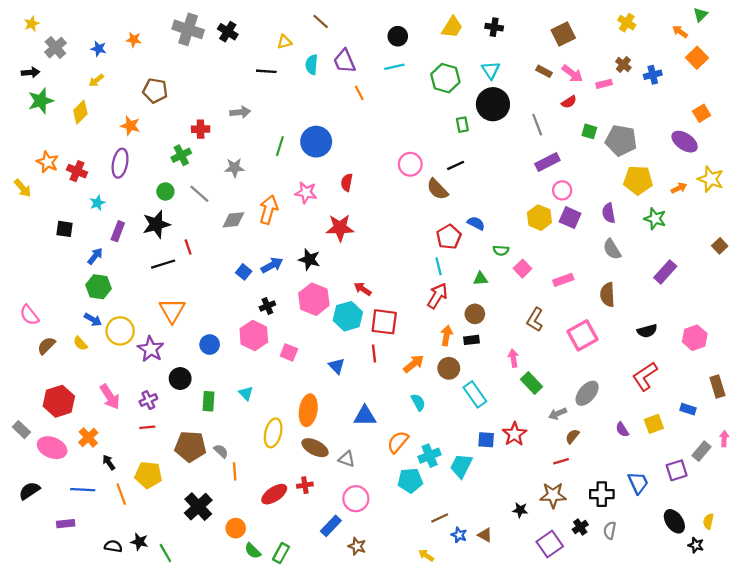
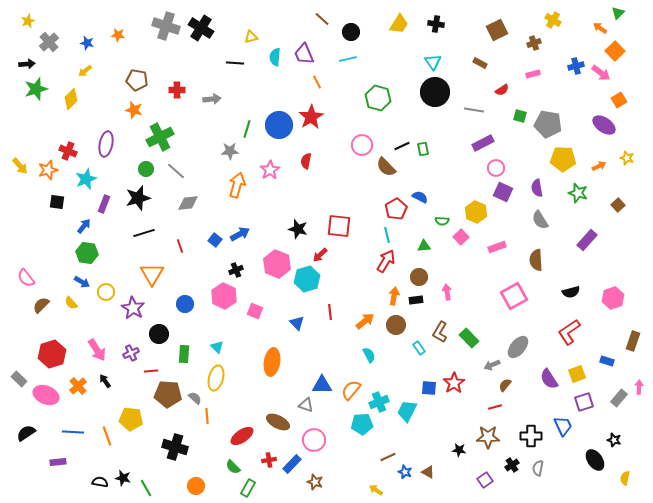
brown line: (321, 21) -> (322, 19), moved
black cross: (228, 32) -> (201, 28), size x1.4
brown cross: (623, 65) -> (534, 43), moved, turned 32
pink arrow: (572, 74) -> (601, 73), moved
green hexagon: (445, 78) -> (378, 98), moved
green rectangle: (462, 125) -> (423, 149), moved
gray line: (537, 125) -> (474, 110), turned -60
orange star: (130, 126) -> (134, 110), moved
red cross: (201, 129) -> (177, 90), moved
green cross: (181, 155) -> (160, 137), size x1.5
orange star: (48, 162) -> (48, 170), moved, turned 30
gray star: (235, 168) -> (230, 151), moved
yellow star: (711, 179) -> (627, 158), size x0.6
pink star: (306, 193) -> (270, 170), turned 30
cyan star: (97, 203) -> (86, 179), size x1.5
yellow hexagon: (539, 218) -> (476, 212), moved
gray diamond: (233, 220) -> (188, 203), moved
red star: (340, 228) -> (311, 117), moved, turned -30
brown square: (720, 246) -> (618, 205), moved
red line: (188, 247) -> (180, 246), moved
black star: (309, 259) -> (298, 229), moved
red arrow: (363, 289) -> (320, 255), turned -77
brown L-shape: (535, 320) -> (440, 332), moved
red square: (384, 322) -> (339, 226), moved
yellow circle: (120, 331) -> (106, 292), size x0.7
pink arrow: (513, 358) -> (447, 292), moved
brown rectangle: (717, 386) -> (633, 341), turned 36
cyan rectangle: (475, 394) -> (419, 348), size x0.6
blue triangle: (365, 416) -> (322, 385), moved
red line: (147, 427) -> (151, 371), moved
purple semicircle: (622, 430) -> (549, 379), size x1.5
yellow ellipse: (273, 433) -> (216, 378), moved
brown ellipse: (315, 448) -> (278, 422), moved
black arrow: (109, 462) -> (105, 381), moved
purple square: (677, 470) -> (584, 402), moved
red cross: (305, 485) -> (269, 460), moved
black cross: (198, 507) -> (175, 447), turned -30
yellow semicircle: (708, 521) -> (625, 478), moved
orange circle: (236, 528) -> (196, 486), moved
purple square: (550, 544) -> (485, 480), size x0.7
black star: (696, 545) -> (614, 440), moved
green semicircle: (253, 551) -> (233, 467), moved

